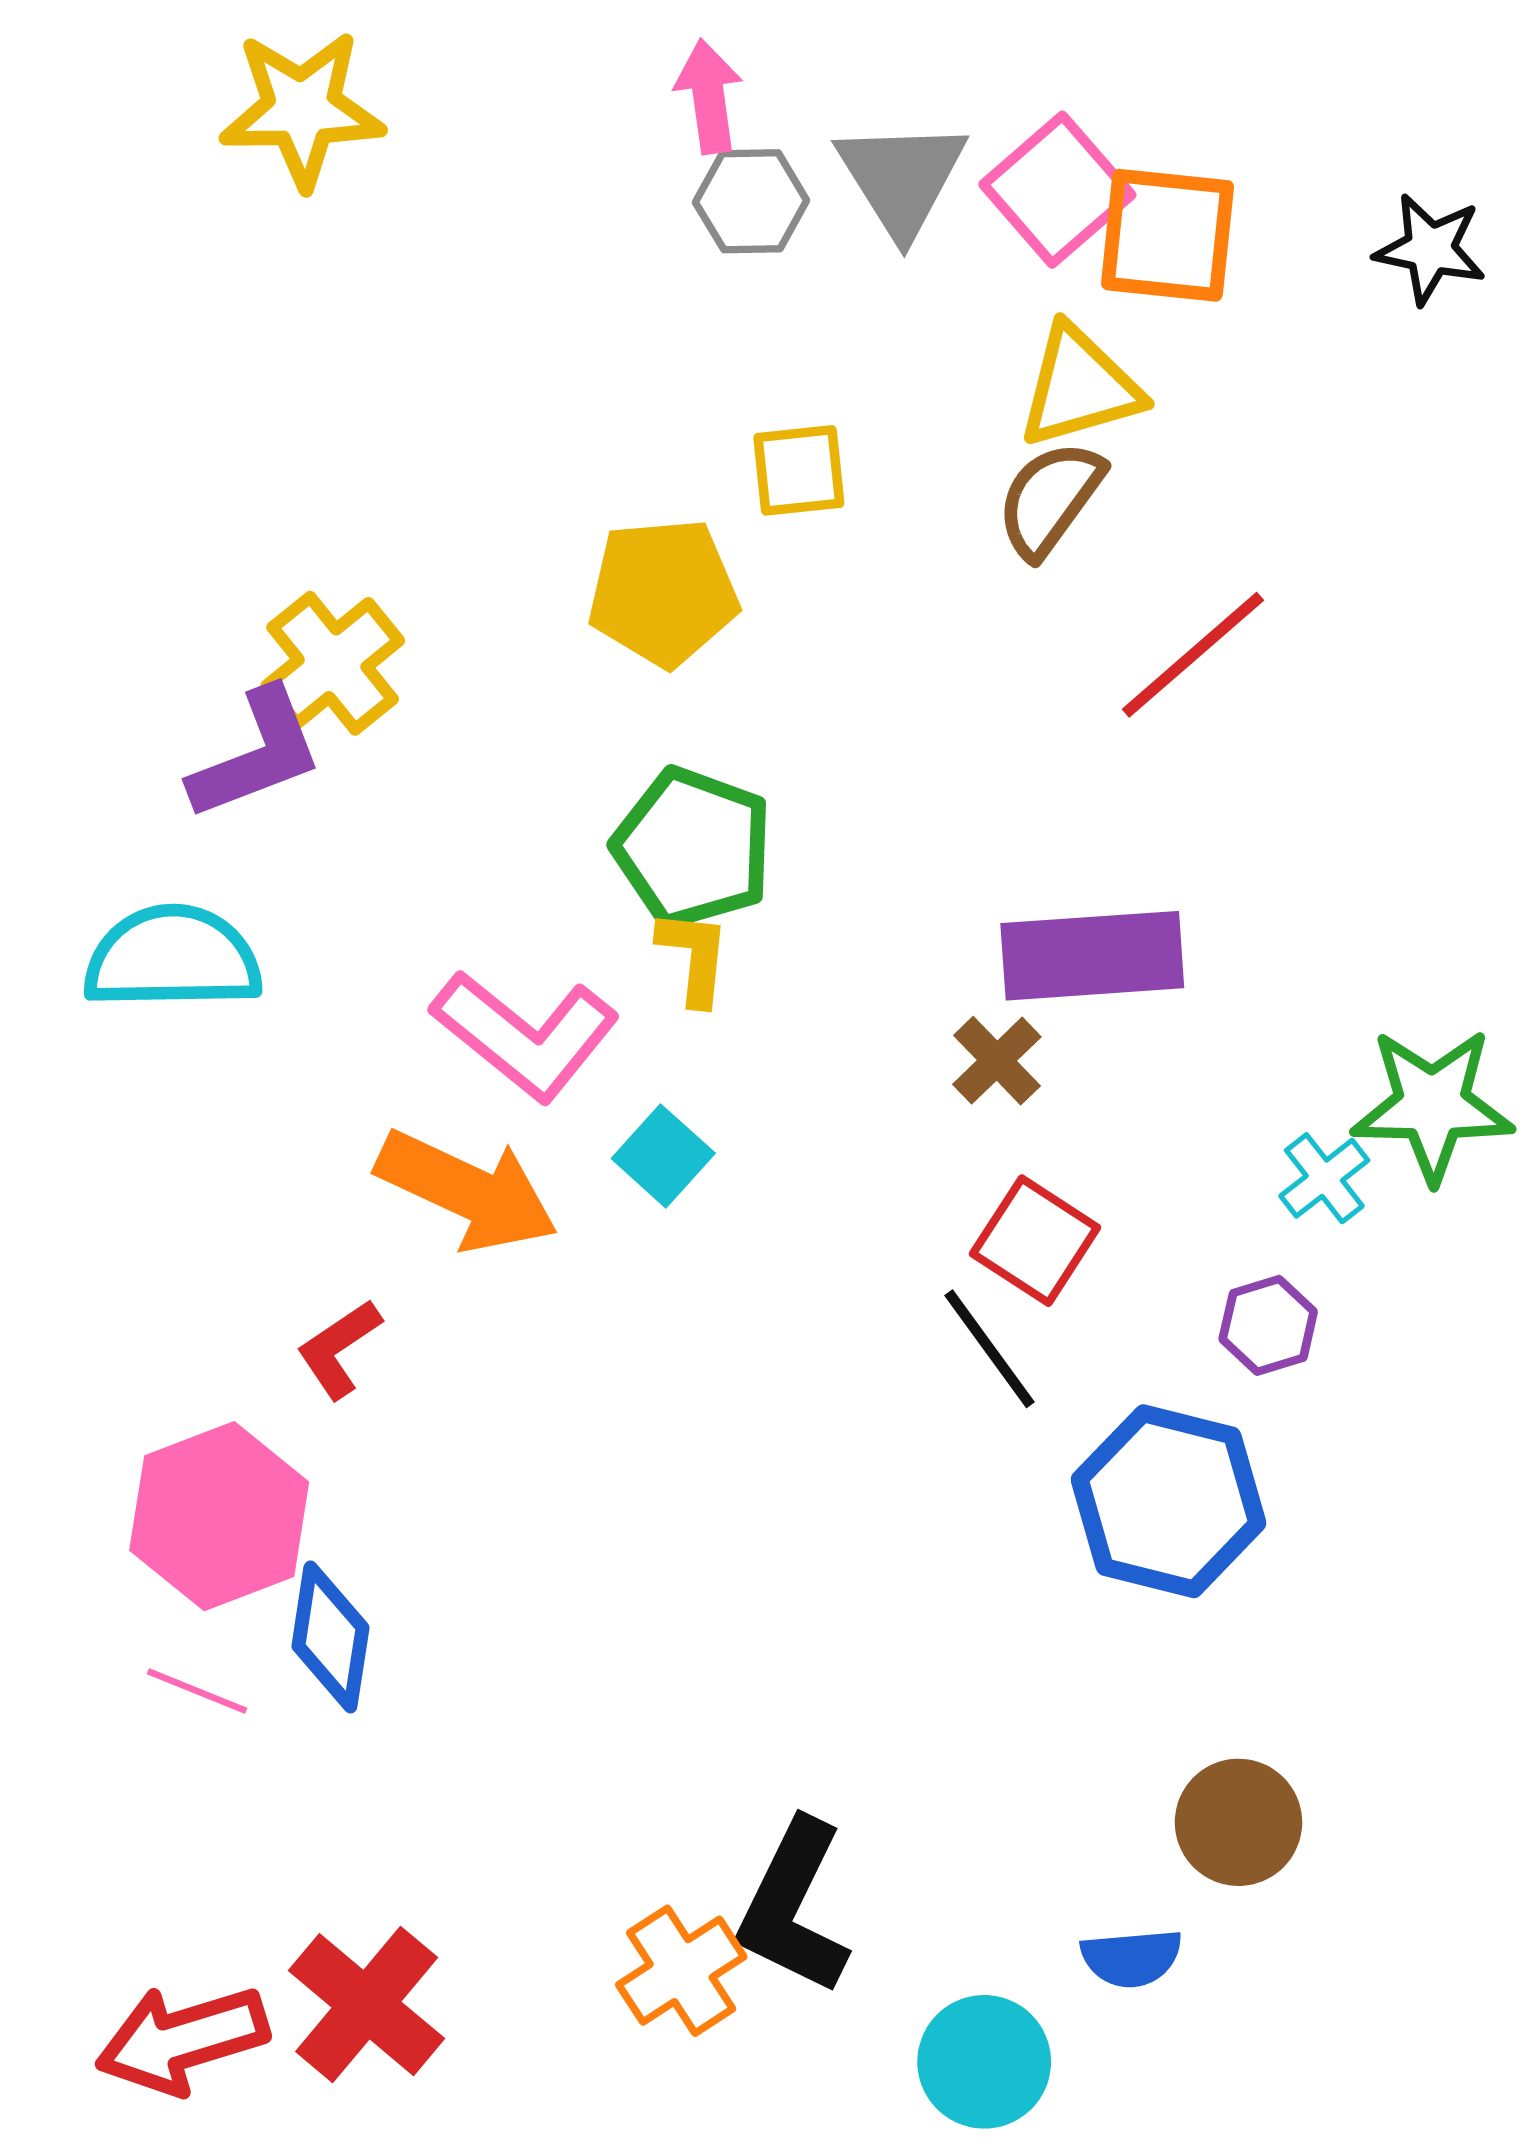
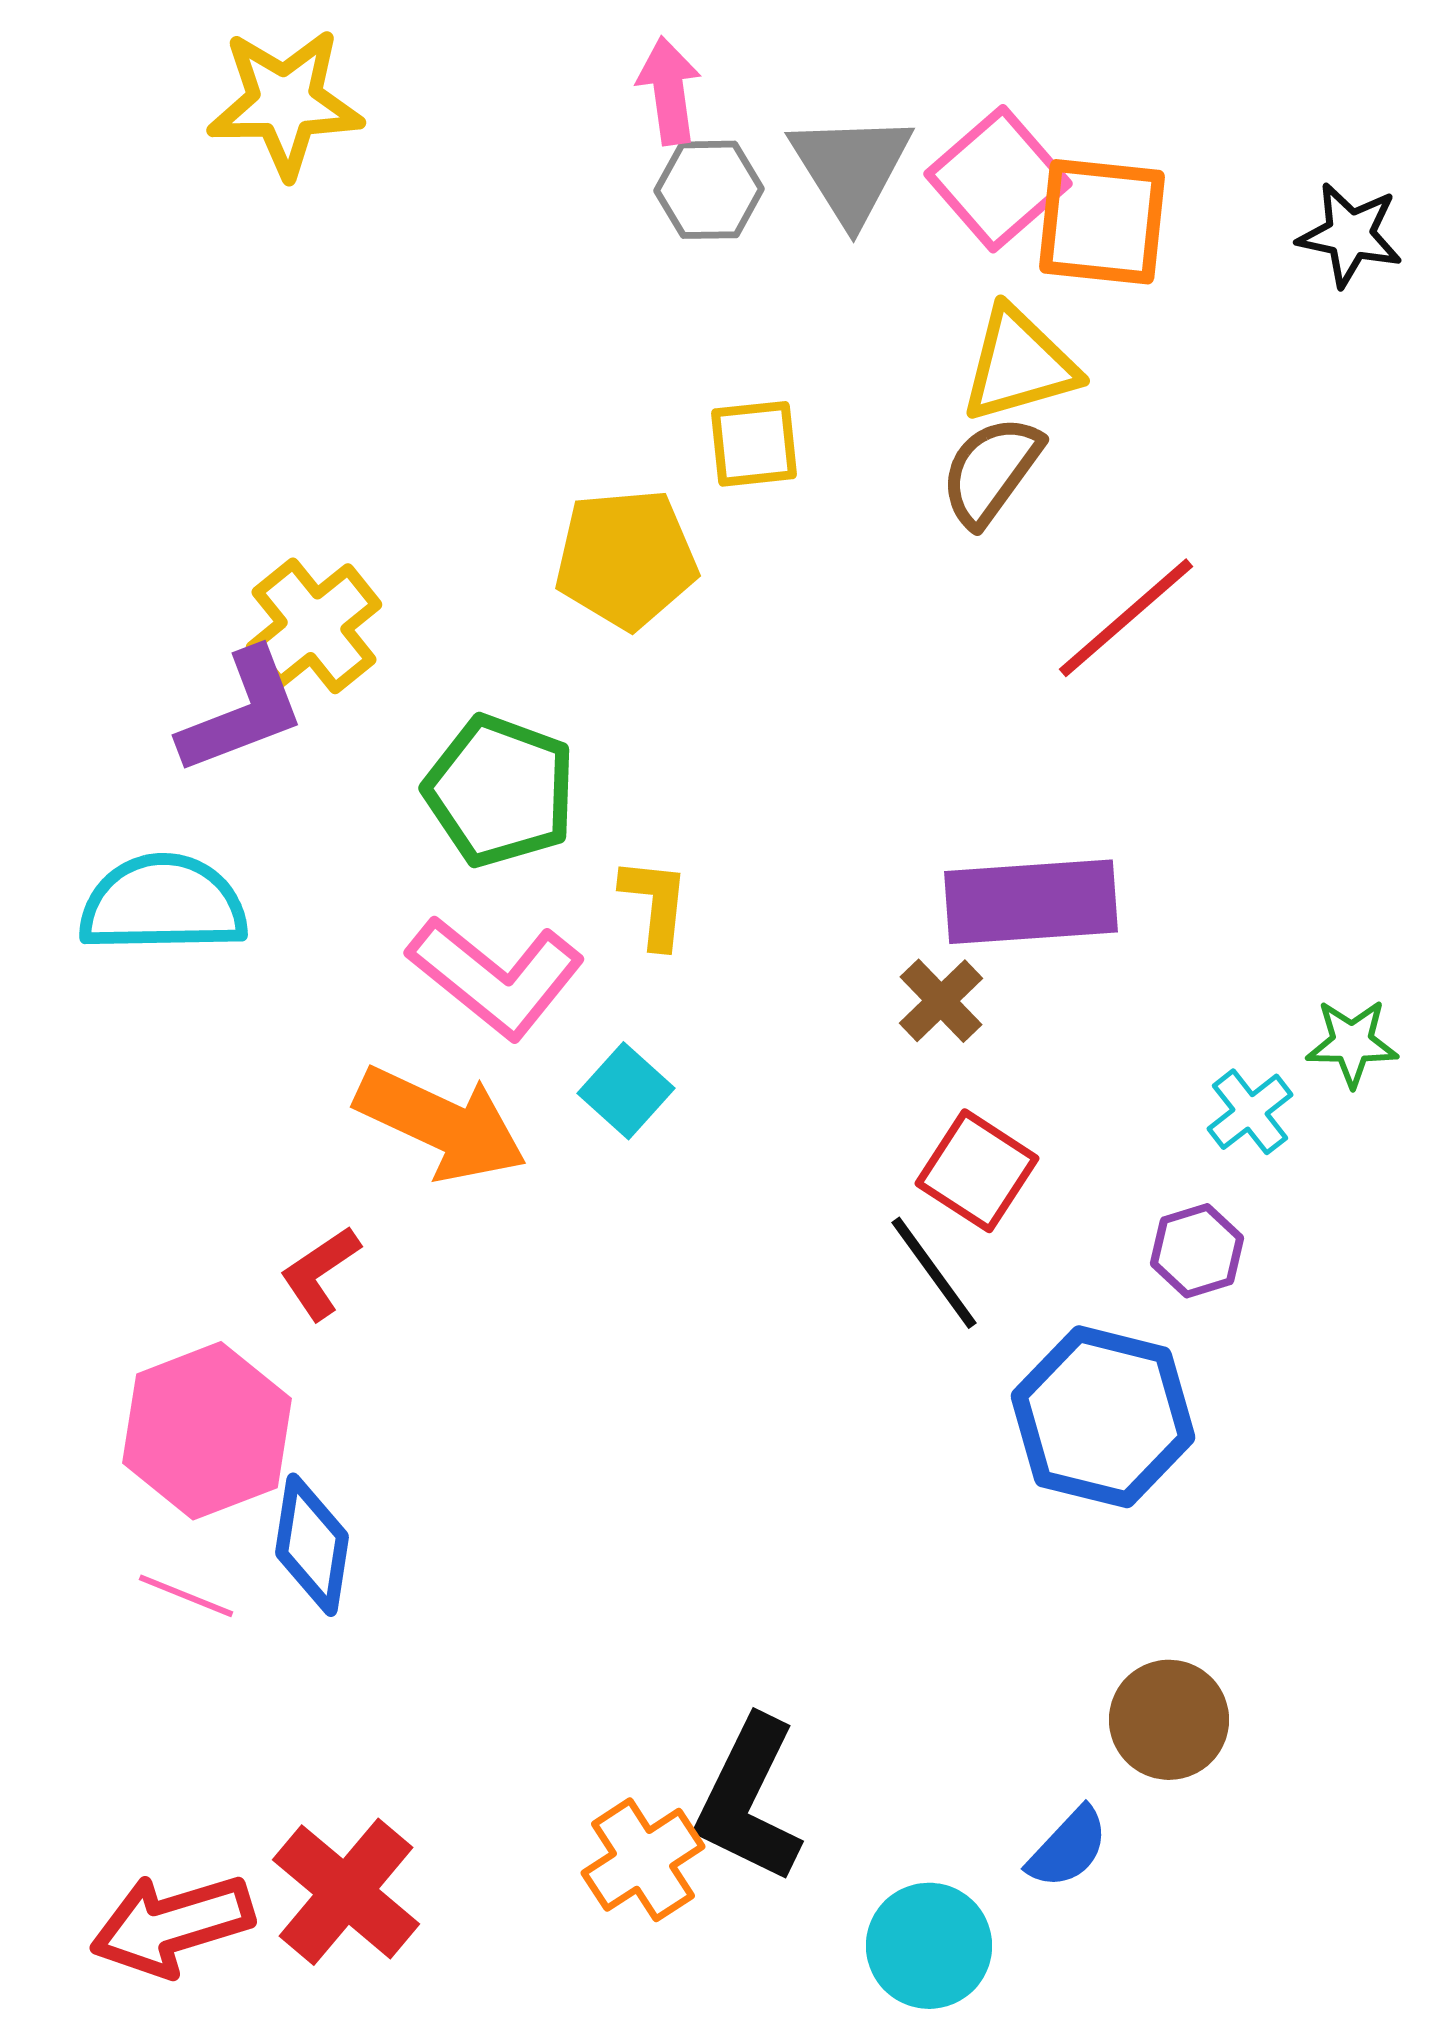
green pentagon: (693, 848) -> (500, 791), moved
green star: (1432, 1105) -> (1352, 1043), size x0.6
blue semicircle: (1131, 1958) -> (1068, 1848), turned -42

